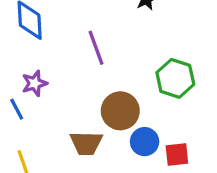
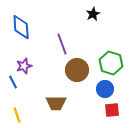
brown circle: (120, 111) -> (77, 70), moved
blue circle: (145, 142) -> (105, 89), moved

